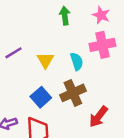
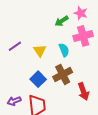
green arrow: (65, 16) -> (62, 21), moved, turned -112
red arrow: (98, 117) -> (83, 92), turned -54

